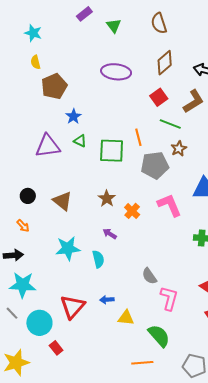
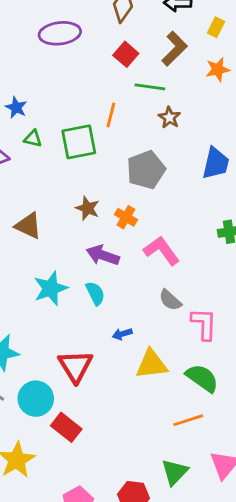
orange line: (138, 137) -> (111, 115), turned 42
gray pentagon: (155, 165) -> (146, 170), moved
pink L-shape: (169, 205) -> (161, 251), moved
purple arrow: (110, 234) -> (103, 255), size x1.6
blue arrow: (107, 300) -> (122, 334), moved
yellow triangle: (126, 318) -> (152, 364), size x1.4
red rectangle: (56, 348) -> (66, 427), size x1.5

